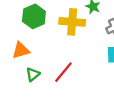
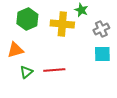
red line: (63, 72) -> (54, 70), turned 45

